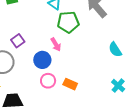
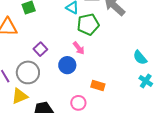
cyan semicircle: (115, 50) -> (140, 58), moved
pink circle: (48, 81) -> (78, 103), moved

